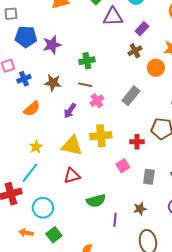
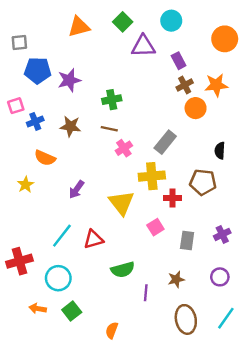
purple rectangle: (142, 29) -> (179, 61), turned -72
brown cross: (135, 51) -> (185, 85), moved
orange semicircle: (32, 109) -> (45, 158), turned 66
purple arrow: (70, 111) -> (77, 189), moved
yellow cross: (101, 136) -> (152, 176), moved
yellow triangle: (72, 146) -> (121, 203), moved, turned 40
yellow star: (36, 147) -> (26, 185), moved
cyan line: (30, 173) -> (62, 236), moved

